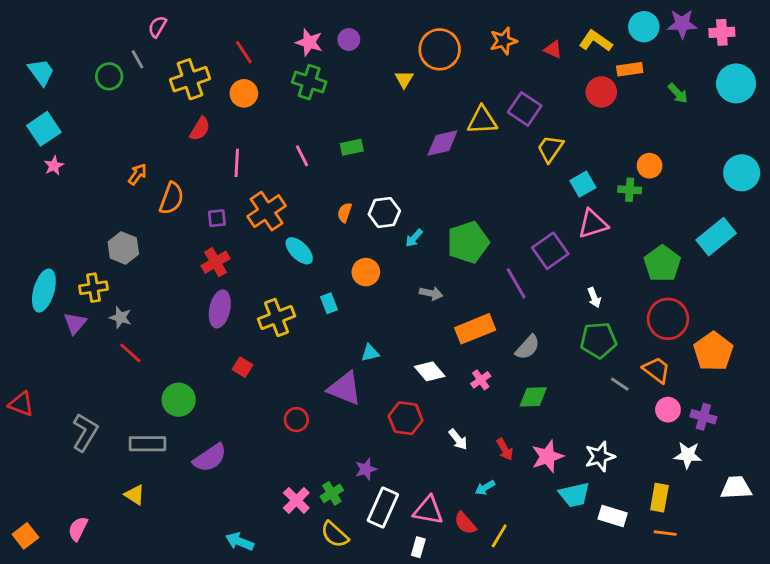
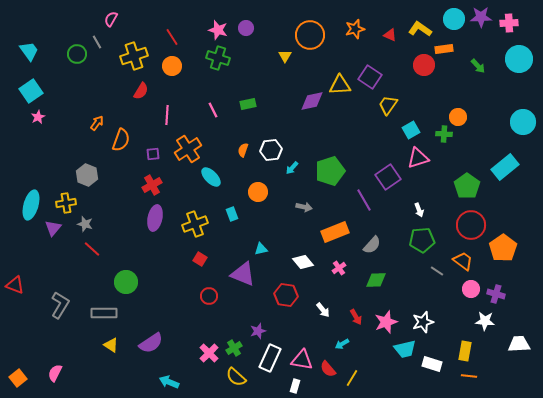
red square: (242, 367) -> (200, 259), moved
purple semicircle: (210, 458) -> (151, 343), moved
yellow triangle: (135, 495) -> (111, 345), moved

